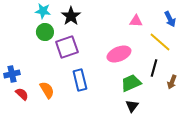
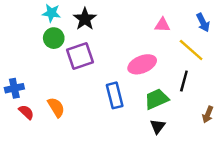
blue rectangle: (80, 80) -> (115, 95), moved
brown arrow: (172, 82) -> (208, 114), moved

